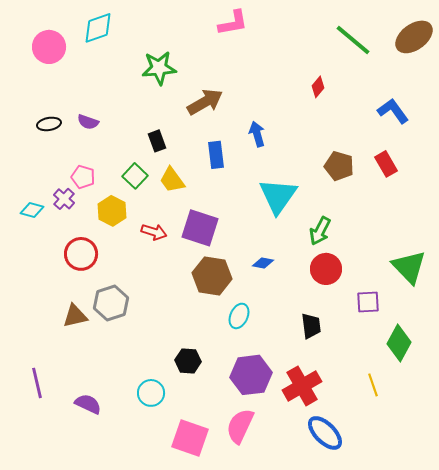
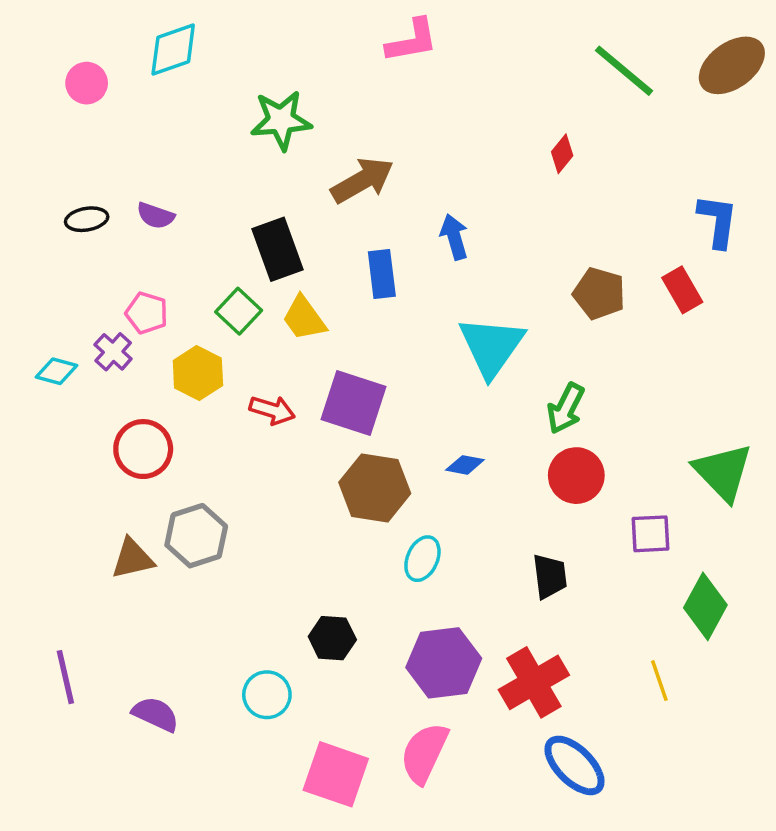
pink circle: (49, 47) -> (87, 83), size x0.7
blue L-shape: (393, 111) -> (718, 221), moved, turned 44
black rectangle: (157, 141) -> (278, 249), size x1.6

